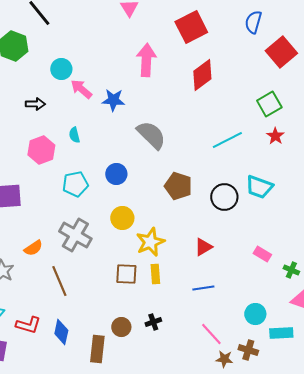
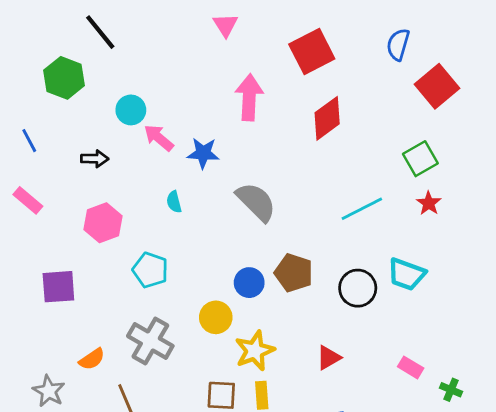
cyan semicircle: (74, 135) -> (174, 202), moved
blue circle: (116, 174) -> (249, 283), moved
cyan pentagon: (75, 184) -> (150, 270), turned 30

